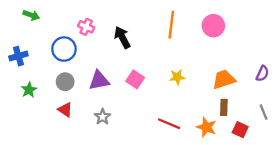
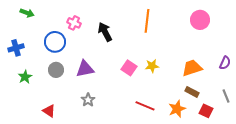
pink circle: (213, 26) -> (200, 20), moved
pink square: (135, 79) -> (129, 68), moved
brown rectangle: (224, 107) -> (192, 92), turned -64
red triangle: (65, 110) -> (49, 111), moved
orange star: (206, 127) -> (177, 109), turned 30

